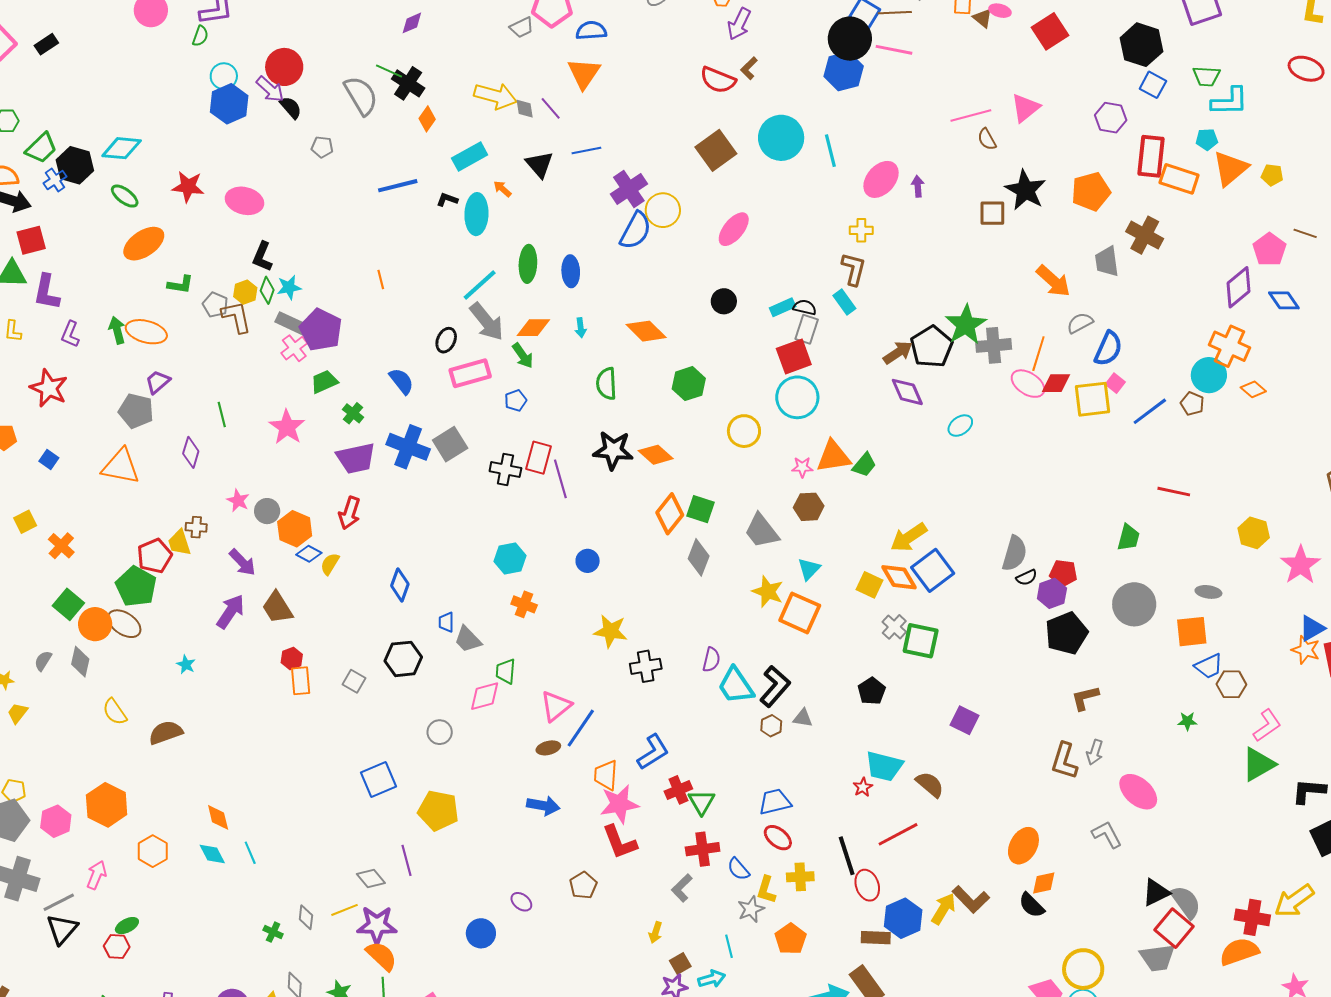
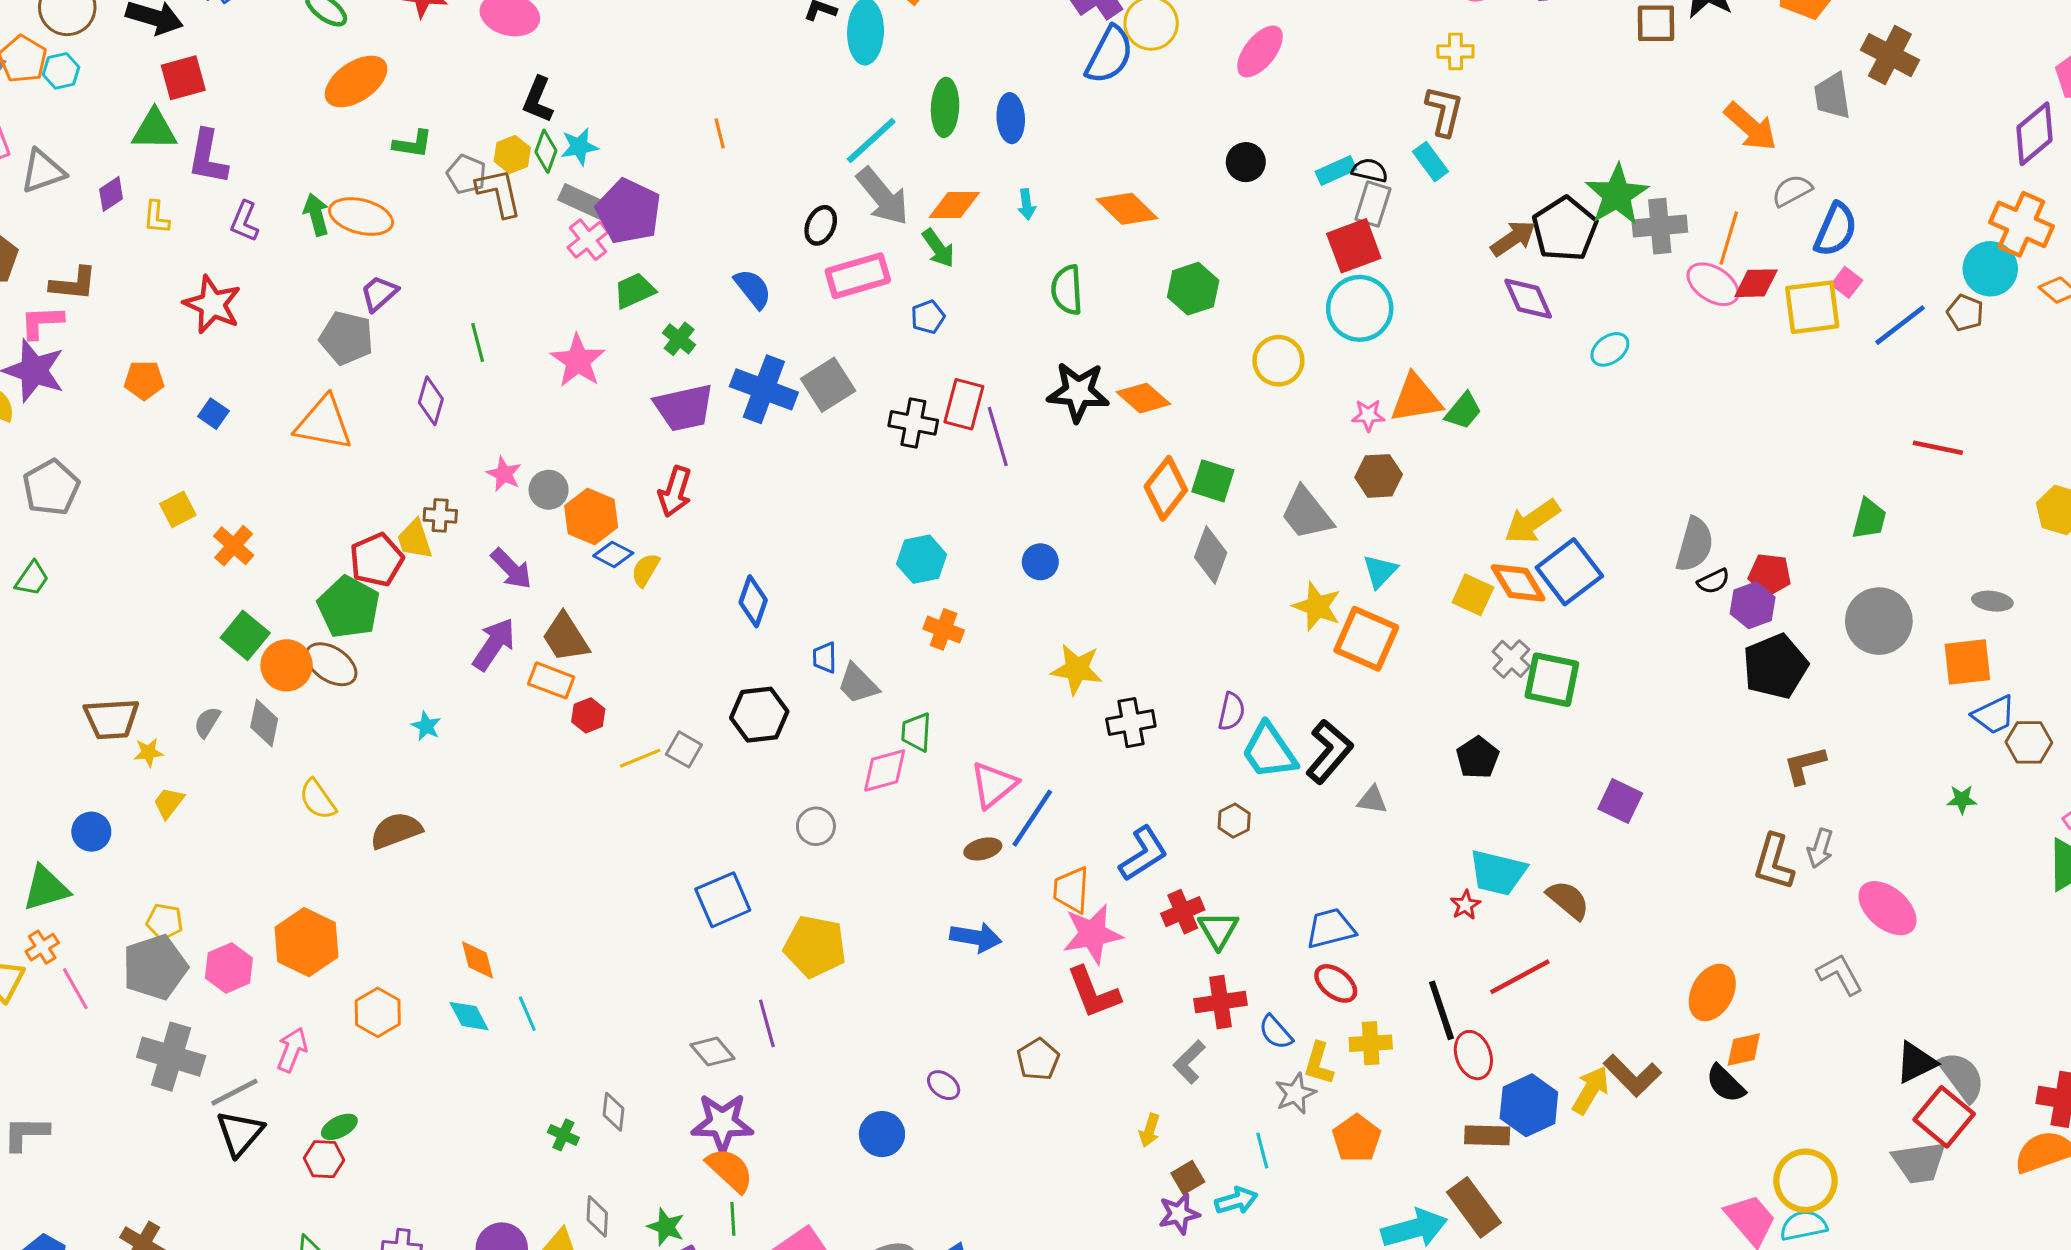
orange rectangle: (301, 681) -> (551, 680), moved, turned -64
brown hexagon: (771, 726) -> (1234, 821), moved
yellow line: (344, 910) -> (640, 758), moved

